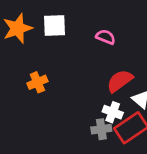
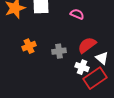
gray cross: (101, 129) -> (59, 51), moved

